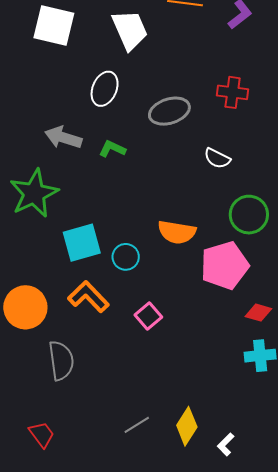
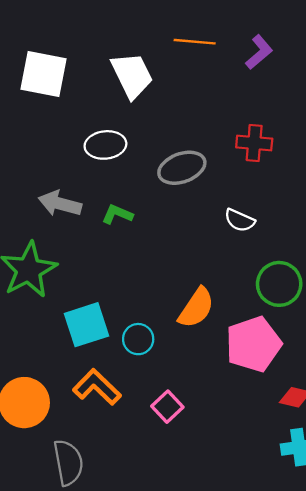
white ellipse: (105, 89) -> (105, 145), turned 64
orange semicircle: (177, 232) -> (196, 308), turned -63

